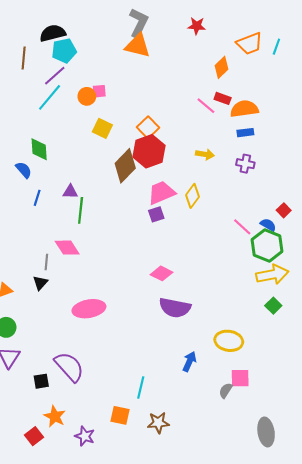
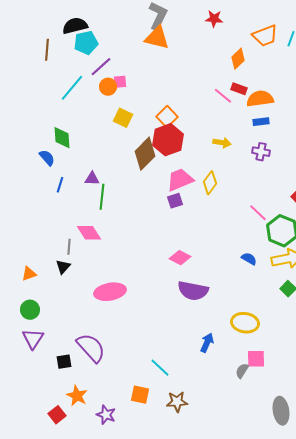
purple line: (55, 76) -> (101, 67), moved
blue semicircle: (268, 225) -> (249, 259), moved
cyan line: (141, 387) -> (160, 368), turned -60

